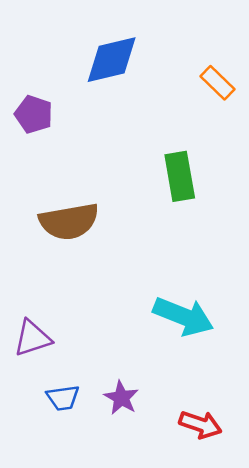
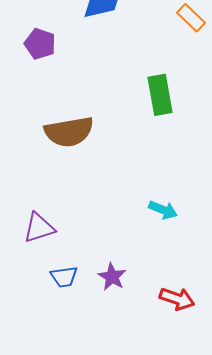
cyan arrow: (183, 316) -> (163, 210), size x0.6

